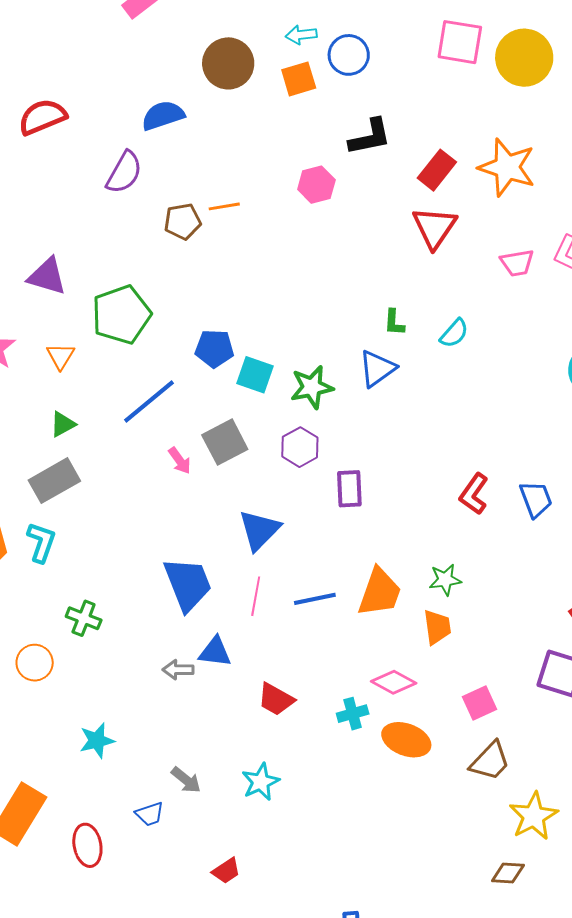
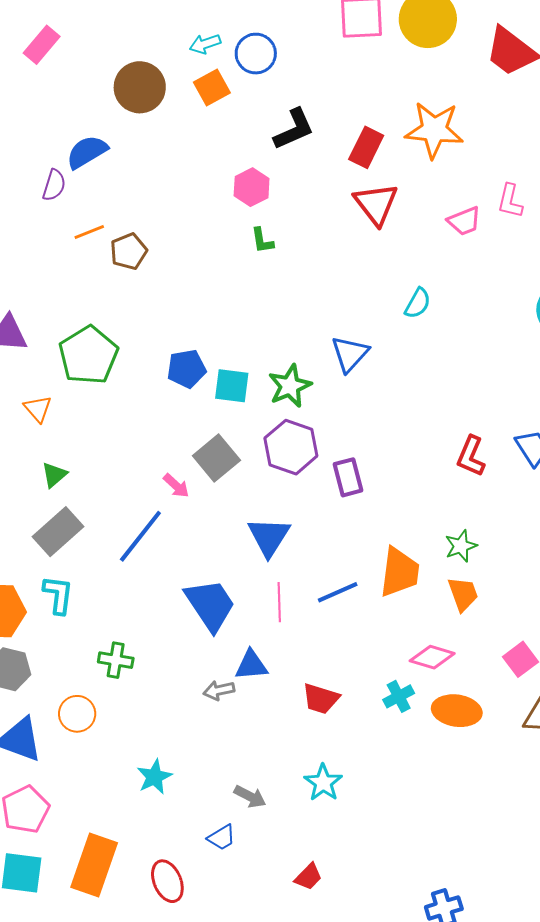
purple semicircle: (124, 172) -> (54, 185), moved, size x0.7
orange line: (224, 206) -> (89, 232), moved
green L-shape: (394, 322) -> (262, 240), moved
blue line: (149, 402) -> (140, 536), moved
purple hexagon: (300, 447) -> (291, 447), size x1.4

